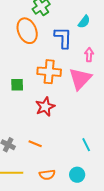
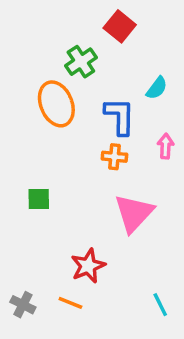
orange cross: (49, 72) -> (114, 157), moved, size x0.6
pink triangle: (80, 79) -> (134, 213), moved
red star: (45, 107) -> (88, 266), moved

